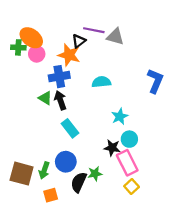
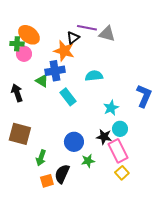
pink circle: (37, 54) -> (24, 54), moved
blue L-shape: (155, 81) -> (144, 96), moved
green triangle: (45, 98) -> (42, 81), moved
black arrow: (60, 100) -> (17, 93), moved
cyan rectangle: (70, 128) -> (68, 97), moved
blue circle: (66, 162) -> (74, 142), moved
brown square: (22, 174) -> (20, 134), moved
black semicircle: (79, 182) -> (62, 174), moved

